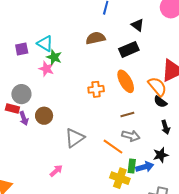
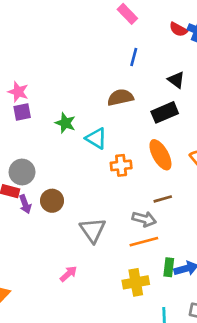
cyan triangle: (45, 44) -> (96, 138), moved
pink star: (46, 69) -> (18, 92), moved
gray arrow: (131, 136) -> (144, 219), moved
gray triangle: (75, 138) -> (93, 230), turned -30
orange line: (113, 147) -> (144, 242), turned -50
yellow cross: (120, 178) -> (136, 282), moved, turned -30

